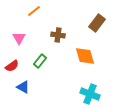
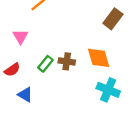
brown cross: (58, 35) -> (67, 61), moved
cyan cross: (90, 94) -> (108, 90), moved

